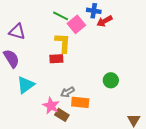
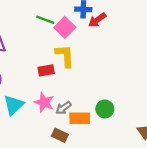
yellow L-shape: (63, 43) -> (65, 56), moved
green circle: (111, 80) -> (105, 109), moved
pink star: (51, 106) -> (44, 102), moved

